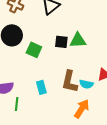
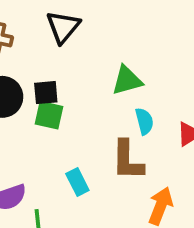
black square: (61, 42) -> (46, 93), moved
cyan semicircle: (86, 84) -> (144, 121), moved, turned -104

